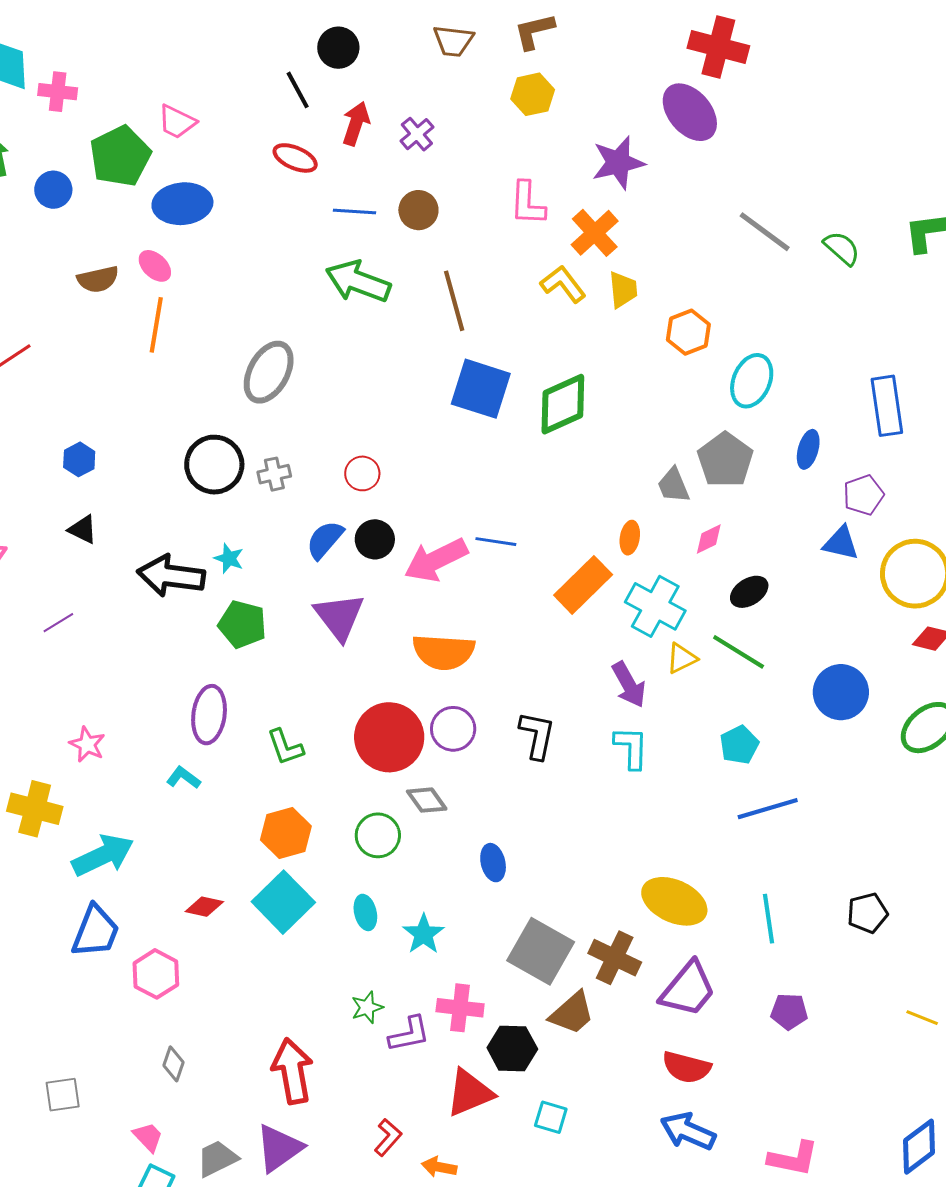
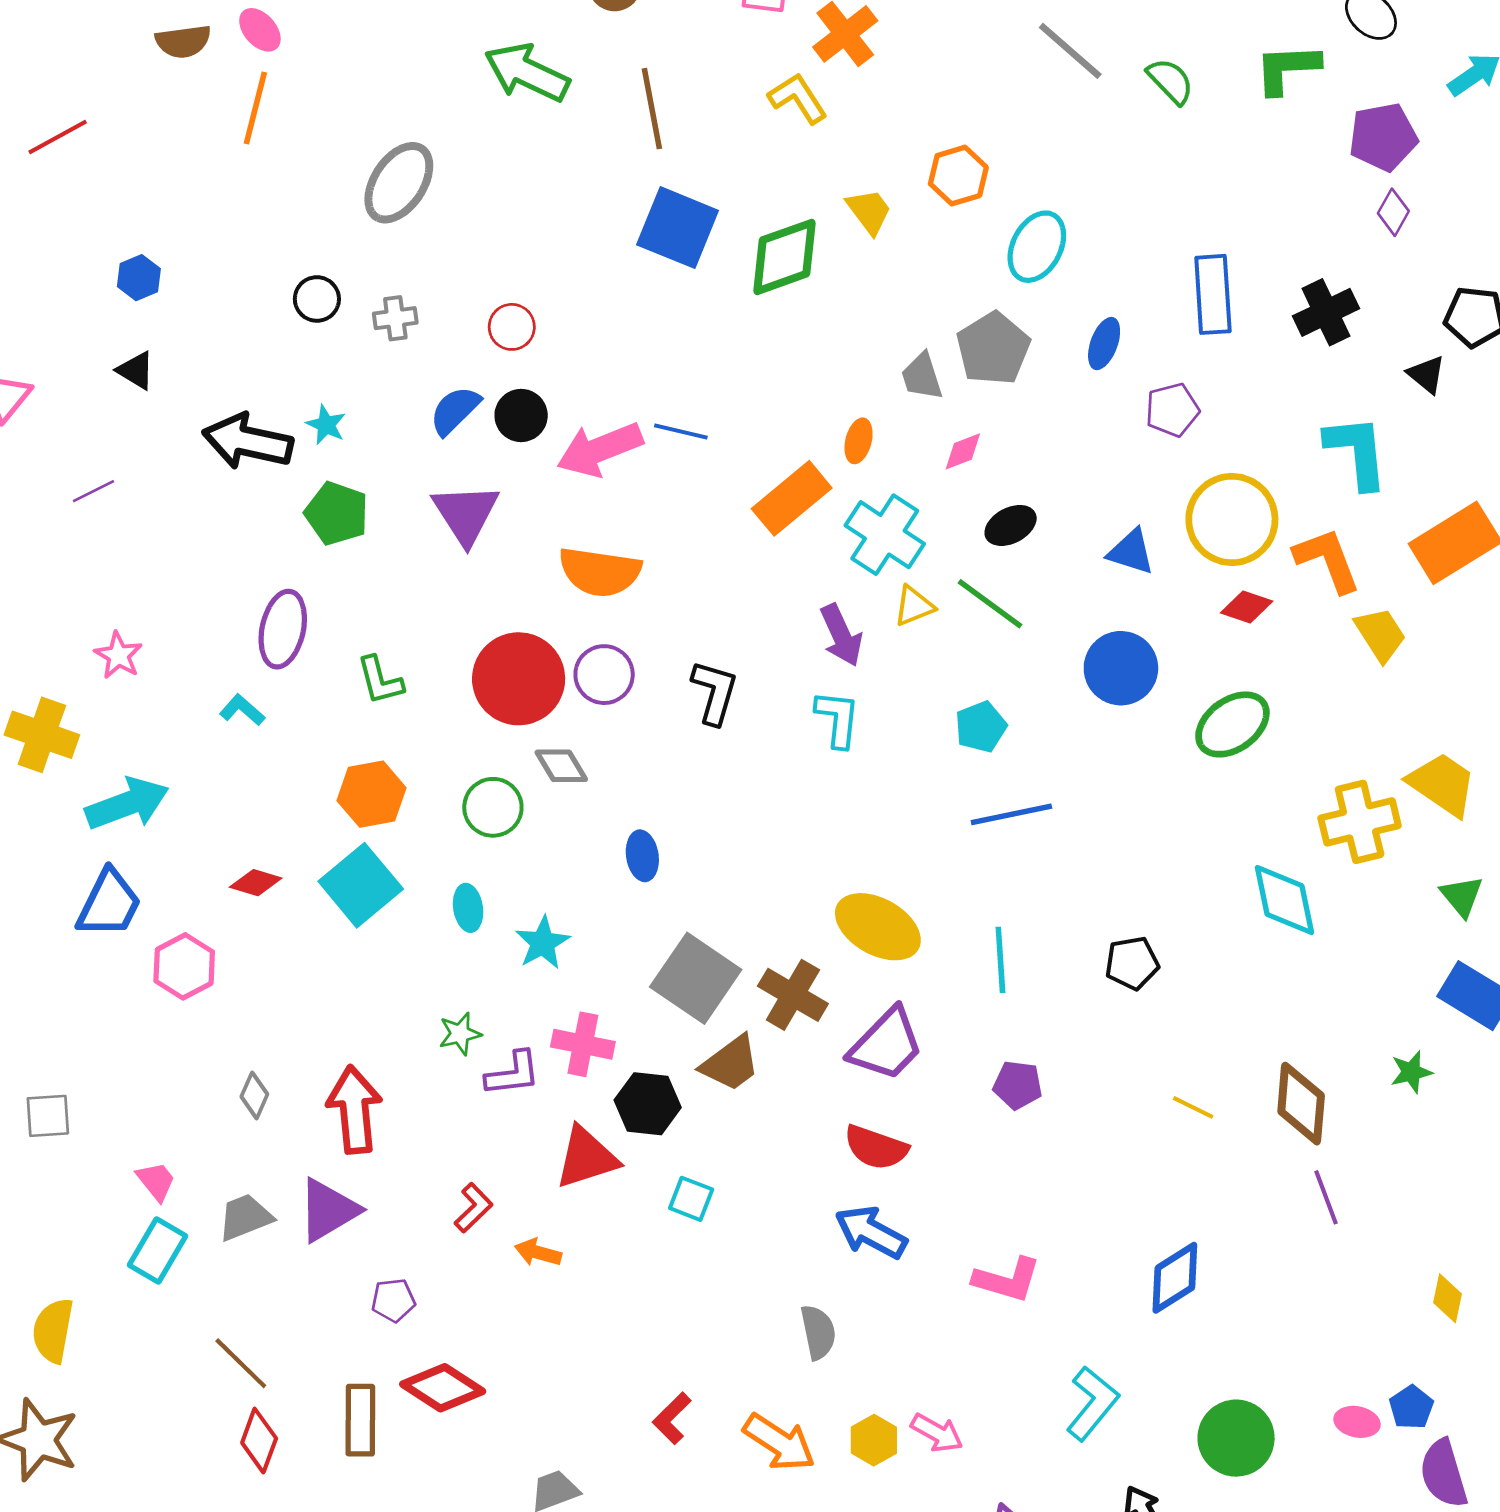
yellow trapezoid: (623, 290) -> (869, 211), moved, turned -36
black circle: (214, 465) -> (317, 299), size x0.6
blue triangle: (841, 543) -> (1131, 552), moved
gray diamond: (173, 1064) -> (254, 1095), moved

